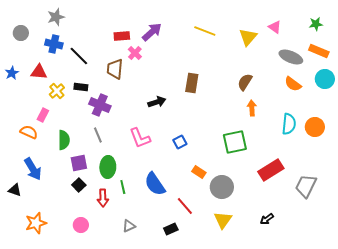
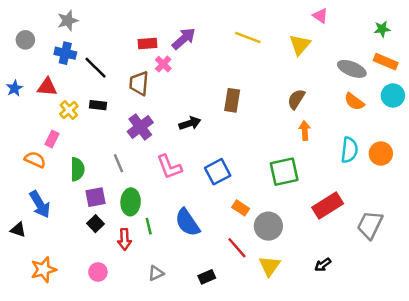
pink triangle: (275, 27) -> (320, 16), moved
purple cross: (100, 105) -> (140, 127), moved, turned 30
blue square: (180, 142) -> (218, 172), size x1.5
red line: (185, 206) -> (237, 248), moved

